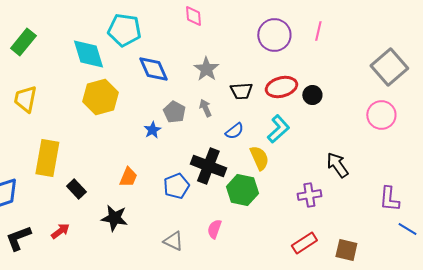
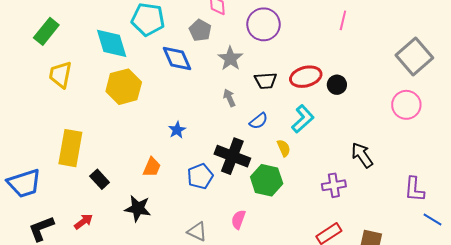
purple circle: (274, 35) -> (264, 24), moved
yellow trapezoid: (25, 99) -> (60, 75), moved
gray pentagon: (174, 112) -> (200, 30), moved
blue star: (152, 130) -> (177, 130), moved
yellow semicircle: (259, 158) -> (284, 148), size x0.7

